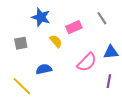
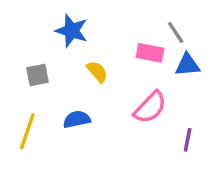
pink rectangle: (74, 27) -> (150, 53), moved, turned 35
blue triangle: (111, 52) -> (188, 65), moved
yellow line: (22, 86) -> (27, 131), moved, turned 65

